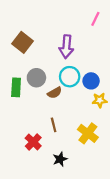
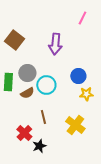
cyan circle: (70, 77) -> (46, 85), moved
brown semicircle: (55, 93) -> (27, 93), moved
black star: (60, 159) -> (39, 146), moved

